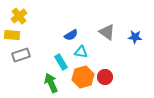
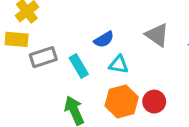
gray rectangle: (21, 55) -> (43, 57), moved
cyan rectangle: (61, 62) -> (79, 66), moved

